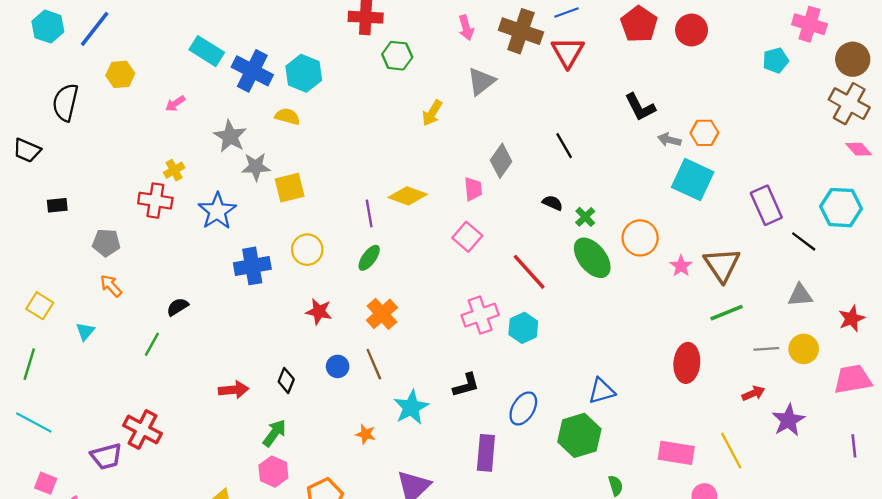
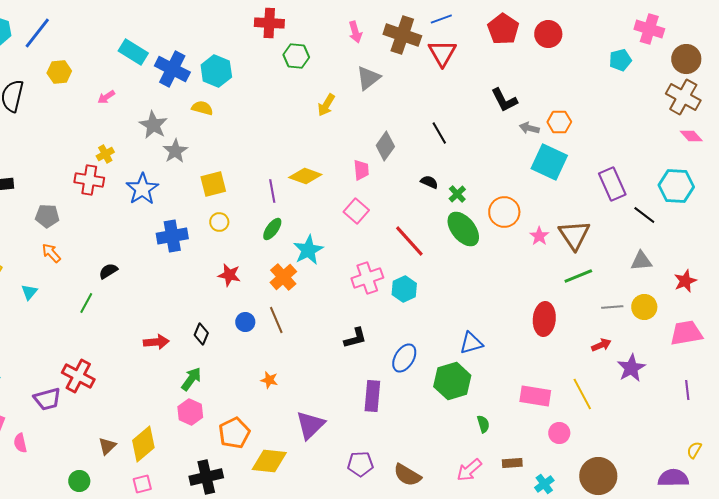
gray star: (256, 167) -> (175, 151), turned -30
yellow square: (290, 188) -> (213, 184), moved
yellow circle: (307, 250) -> (219, 222), size x0.7
cyan star: (411, 407) -> (308, 250), moved

